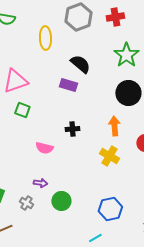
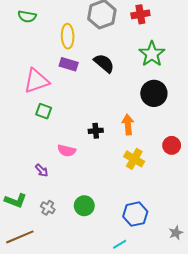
purple rectangle: (68, 85) -> (69, 64), moved
orange arrow: (114, 126) -> (128, 125), moved
purple arrow: (40, 183) -> (42, 170), moved, turned 40

